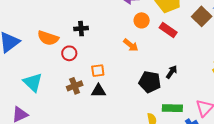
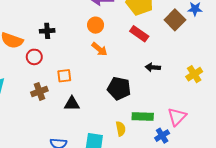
orange circle: (142, 20) -> (96, 25), moved
black arrow: (172, 72) -> (153, 67), moved, turned -120
black triangle: (98, 91) -> (72, 104), moved

